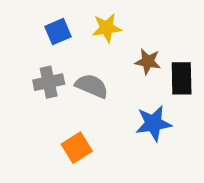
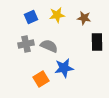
brown star: (148, 62) -> (84, 18), moved
blue star: (153, 123) -> (64, 68), moved

